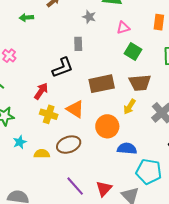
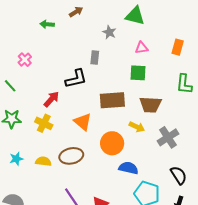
green square: (133, 51) -> (138, 73), moved, turned -36
yellow arrow: (130, 107) -> (137, 127), turned -105
yellow cross: (49, 114) -> (44, 123), moved
cyan star: (20, 142) -> (16, 159), moved

